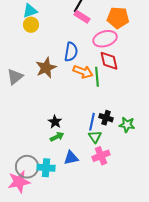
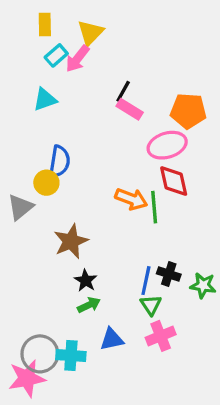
yellow circle: (31, 25) -> (46, 183), moved
blue semicircle: (71, 52) -> (59, 161), moved
brown star: (46, 68) -> (71, 241), moved

